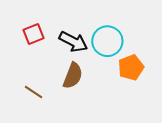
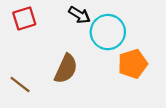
black arrow: (73, 42) -> (79, 15), moved, size x0.7

